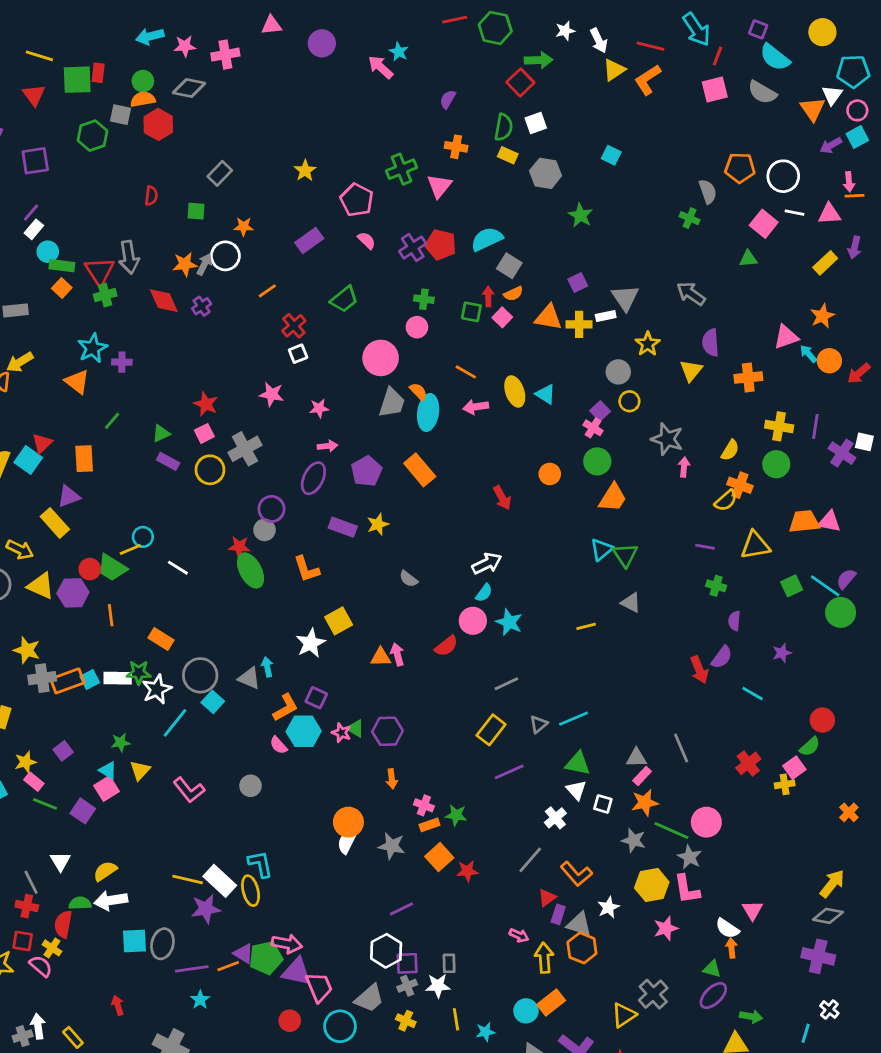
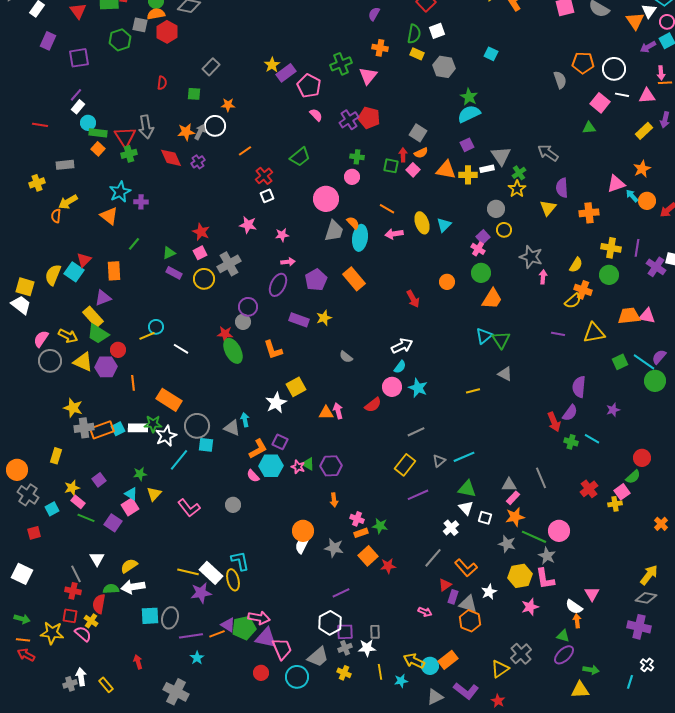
green cross: (690, 218) -> (519, 173), moved, turned 32
cyan semicircle: (487, 239) -> (469, 114), moved
purple rectangle: (309, 240) -> (286, 73), moved
cyan triangle: (546, 394) -> (444, 225), turned 42
green trapezoid: (112, 568) -> (98, 334), moved
green cross: (716, 586) -> (571, 442), moved
purple semicircle: (734, 621) -> (579, 387), size x1.5
orange rectangle: (161, 639) -> (169, 400), size x1.4
cyan square: (213, 702) -> (206, 445), turned -35
yellow arrow: (544, 958) -> (414, 661), moved, turned -60

